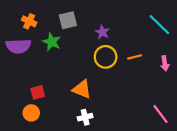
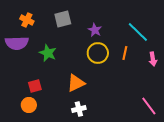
cyan line: (159, 25) -> (138, 32), moved
green star: (52, 42) -> (48, 53), moved
orange line: (135, 57) -> (125, 53), turned -64
orange triangle: (82, 89) -> (76, 83), turned -48

